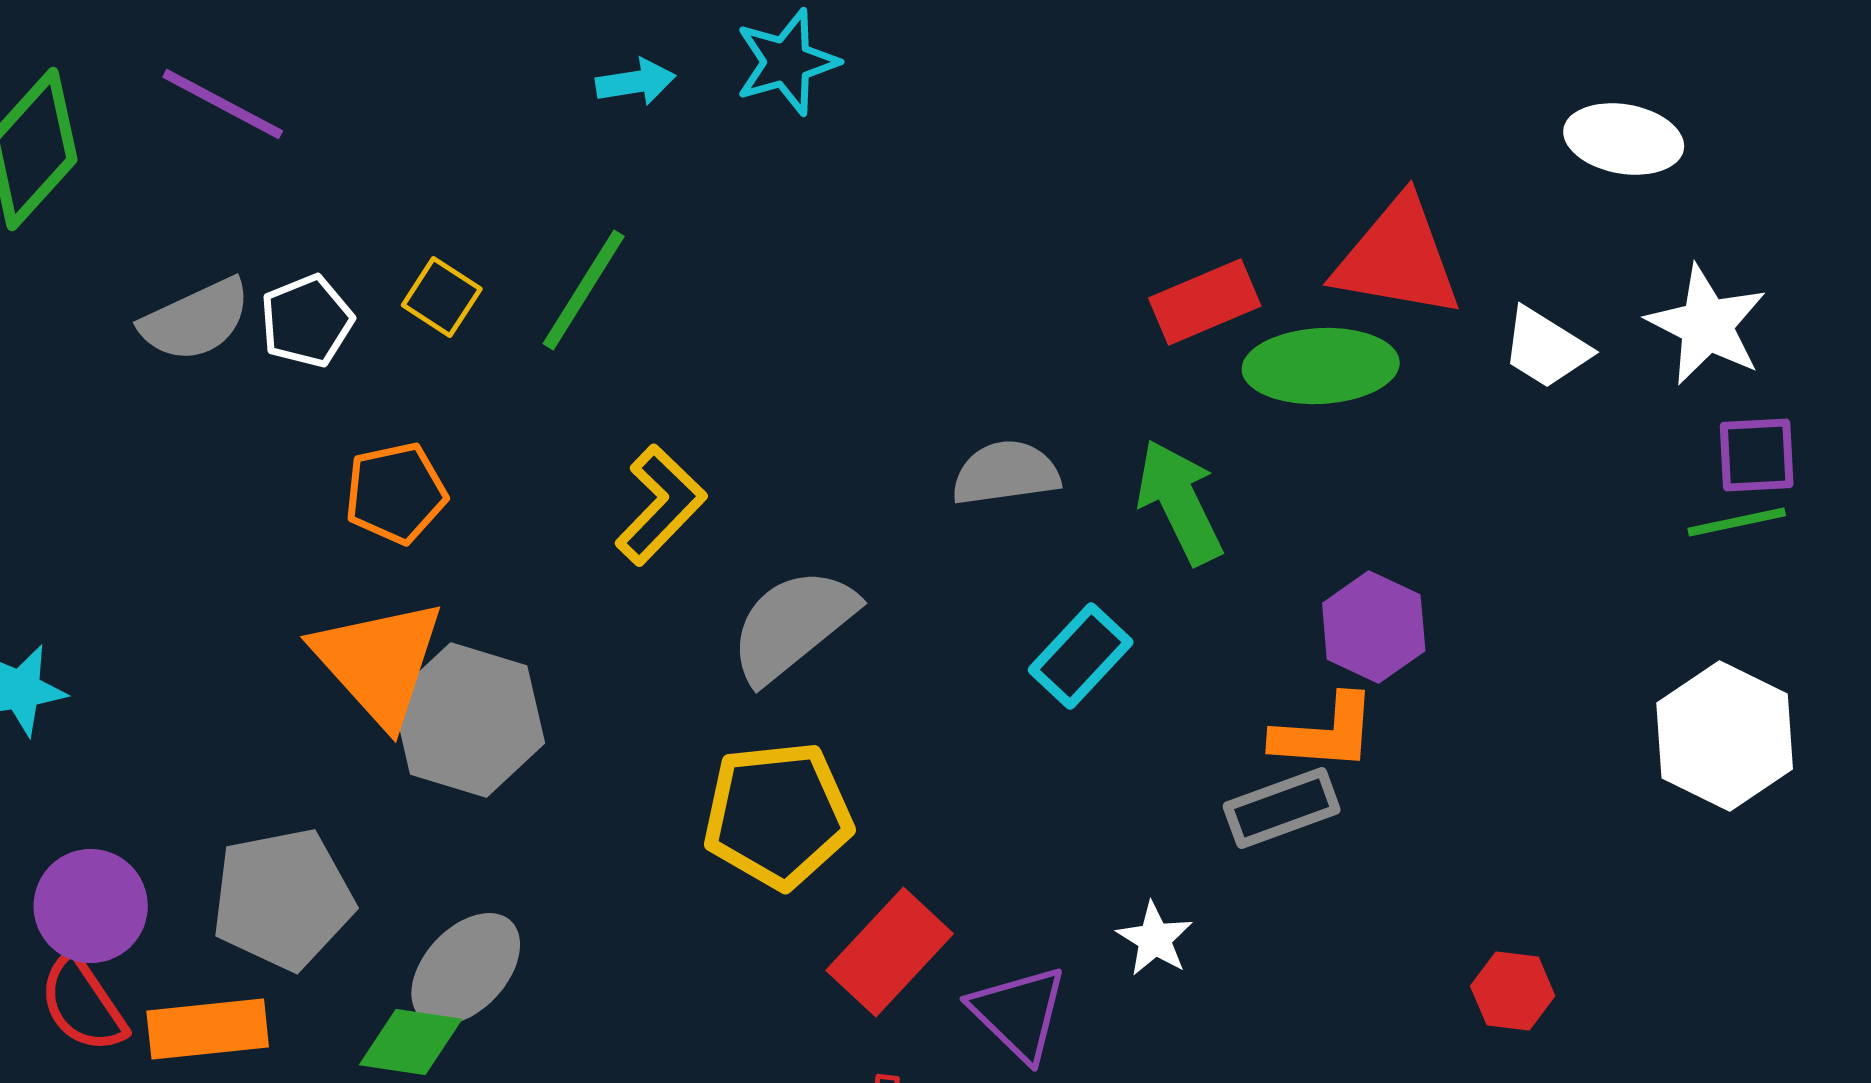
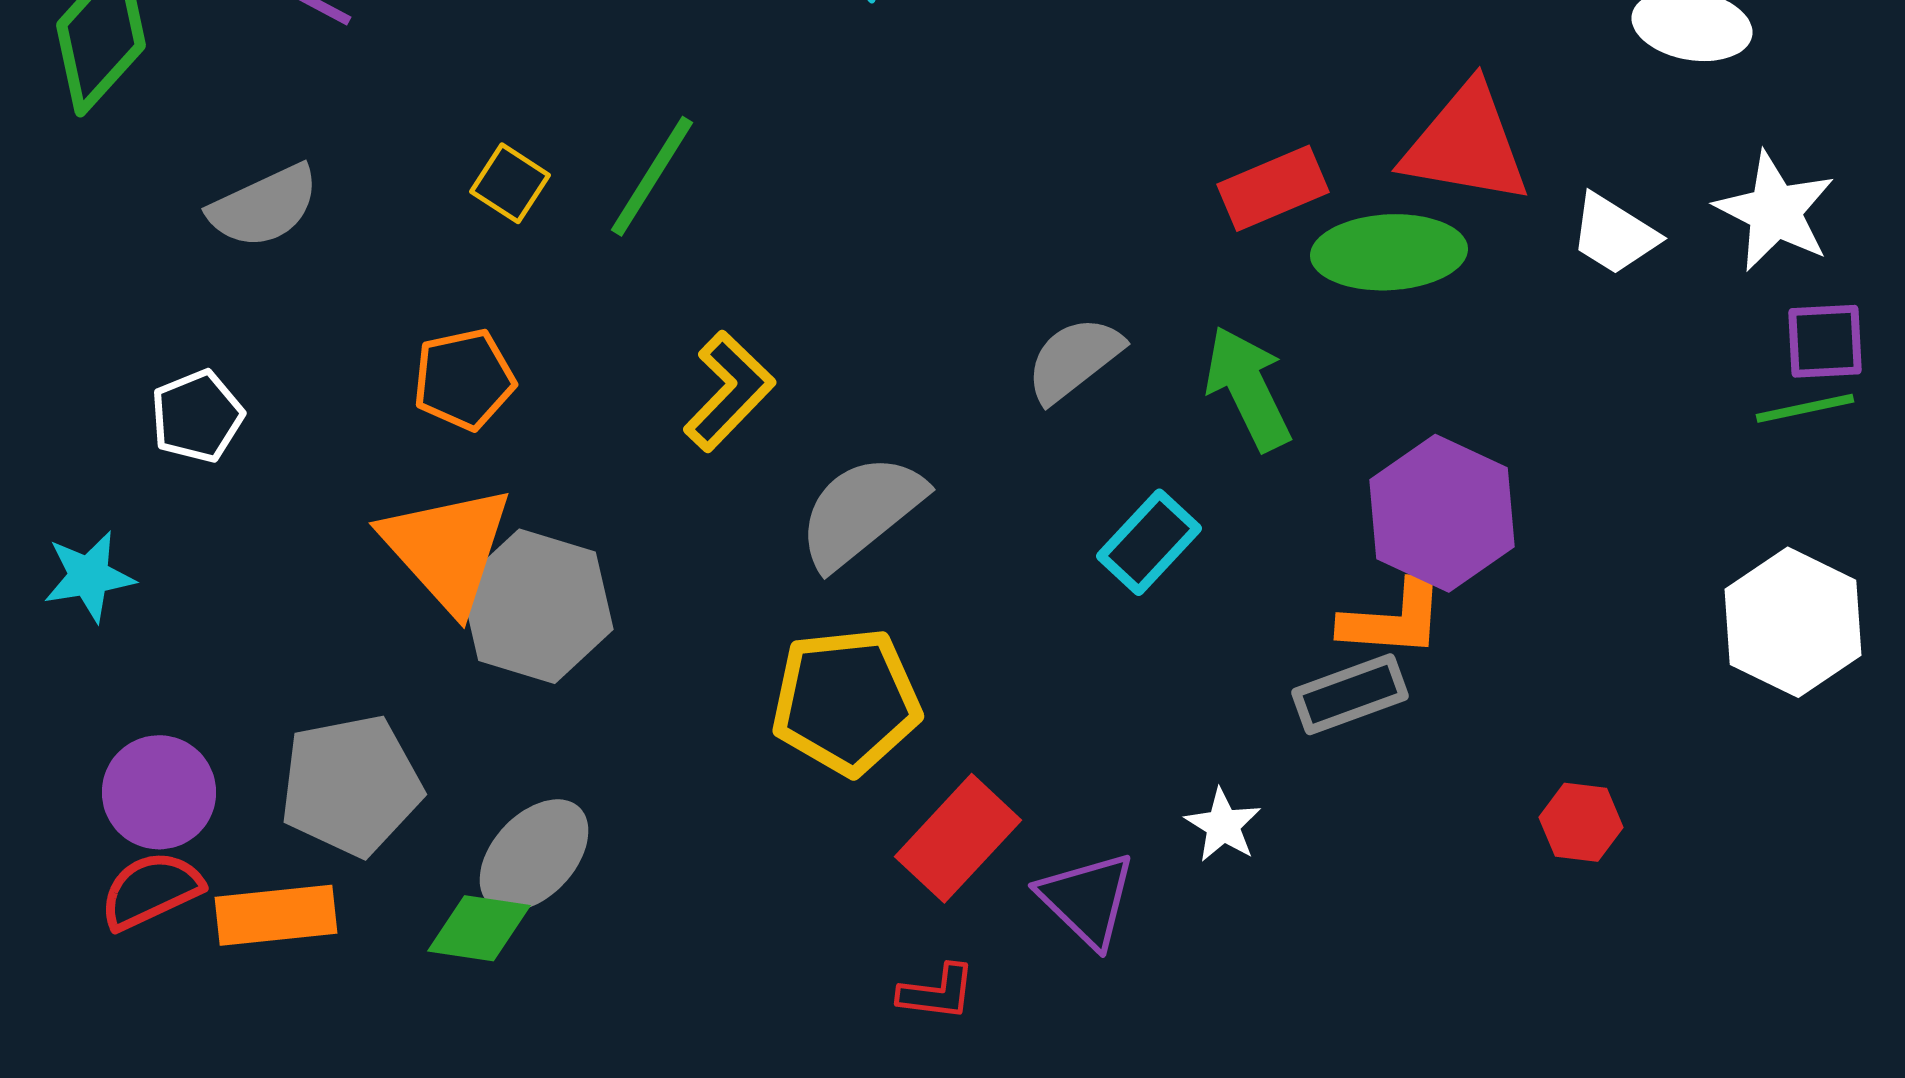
white pentagon: (307, 321) -> (197, 416), moved
gray semicircle: (1006, 473) -> (1074, 359), turned -30
purple hexagon: (1374, 627) -> (1442, 513), size x1.4
red hexagon: (1513, 991) -> (1581, 822), moved
red semicircle: (83, 1004) -> (151, 890), turned 99

